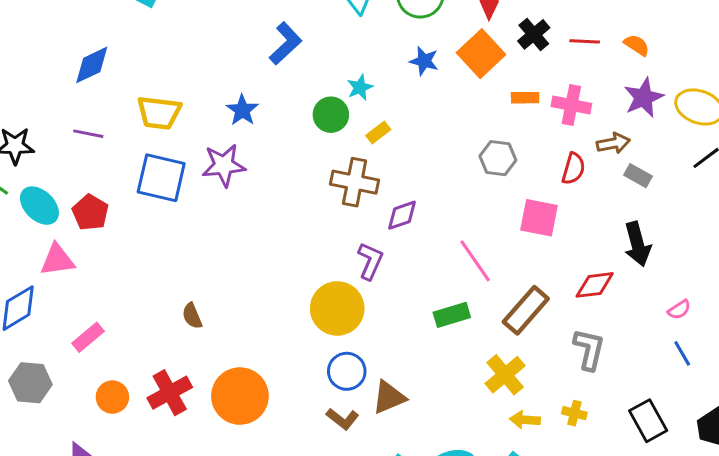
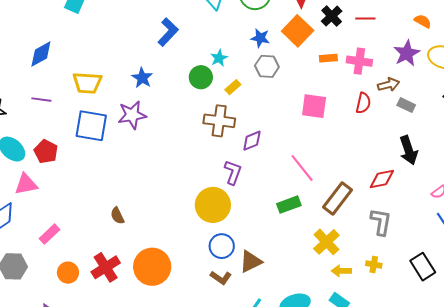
orange semicircle: (637, 45) -> (423, 21), moved
gray hexagon: (498, 158) -> (267, 66), moved
pink square: (539, 218) -> (314, 106), moved

